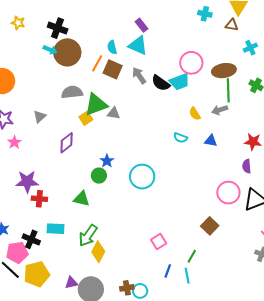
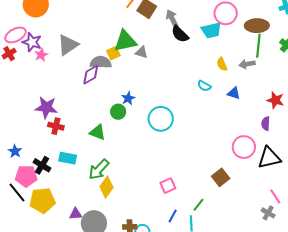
black semicircle: (161, 83) -> (180, 34), moved
gray semicircle: (72, 92) -> (101, 62), moved
gray triangle: (40, 117) -> (68, 45), size x1.6
pink star: (14, 142) -> (41, 55), moved

